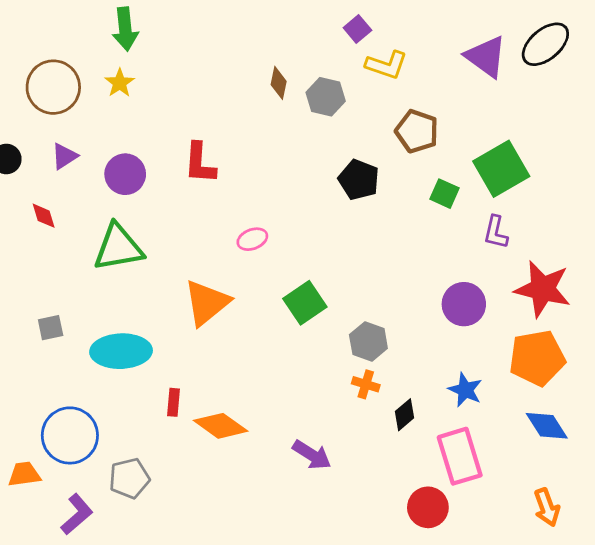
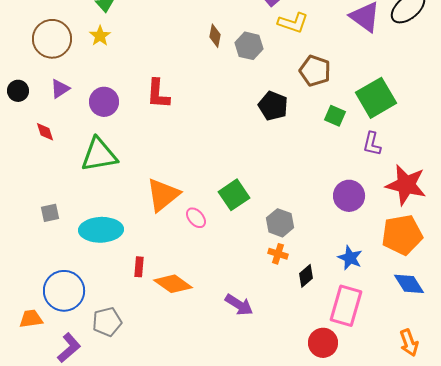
pink ellipse: (252, 239) -> (196, 218), moved, turned 70
pink rectangle: (460, 456) -> (346, 306), turned 33

